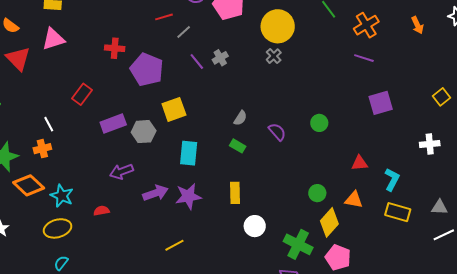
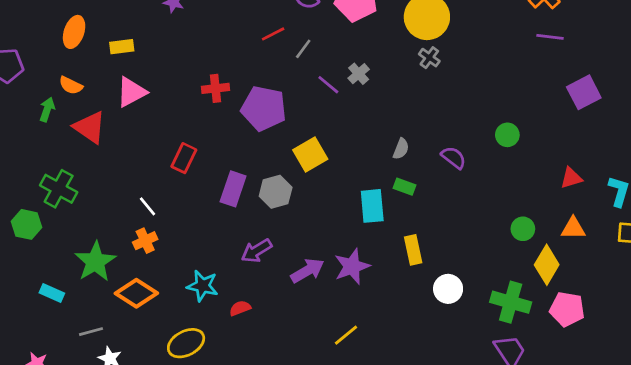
purple rectangle: (113, 123) -> (233, 189), turned -40
cyan rectangle: (189, 153) -> (372, 206), moved
cyan star: (62, 196) -> (202, 286), moved

